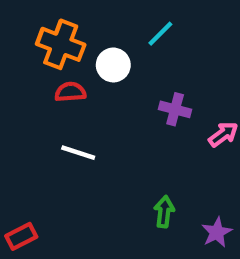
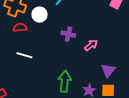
green arrow: (164, 212) -> (65, 81), size x1.5

